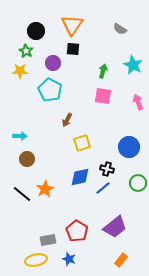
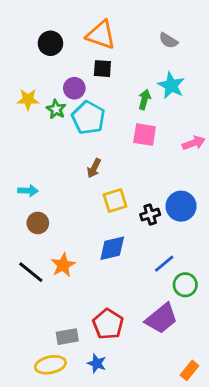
orange triangle: (72, 25) -> (101, 35), turned -45
green star: (26, 51) -> (56, 109), moved
cyan star: (133, 65) -> (171, 85), moved
cyan pentagon: (50, 90) -> (88, 118), moved
pink arrow: (138, 102) -> (194, 143), turned 91
black cross: (107, 169) -> (150, 215), moved, turned -32
green circle: (138, 183) -> (185, 285), moved
blue line: (103, 188) -> (164, 264), moved
orange rectangle: (121, 260) -> (189, 370), moved

